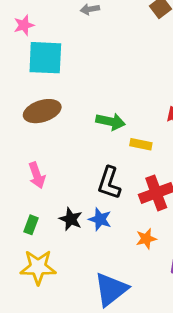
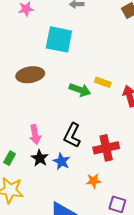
cyan square: (45, 58) -> (59, 39), moved
yellow rectangle: (141, 144) -> (103, 82), moved
pink arrow: (37, 175) -> (35, 135), moved

